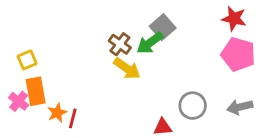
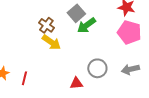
green arrow: (150, 43) -> (86, 25), moved
red line: (73, 118) -> (24, 78), moved

